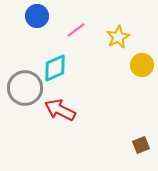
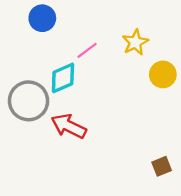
pink line: (76, 30) -> (87, 50), moved

